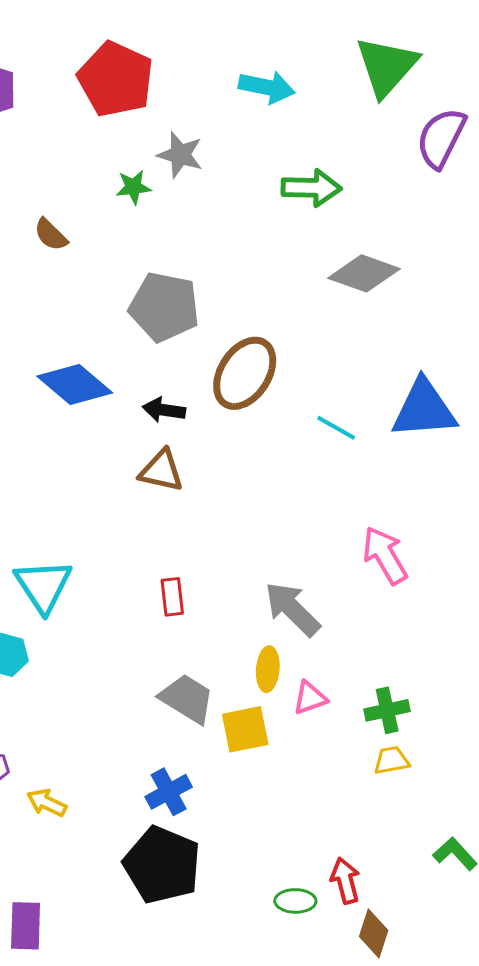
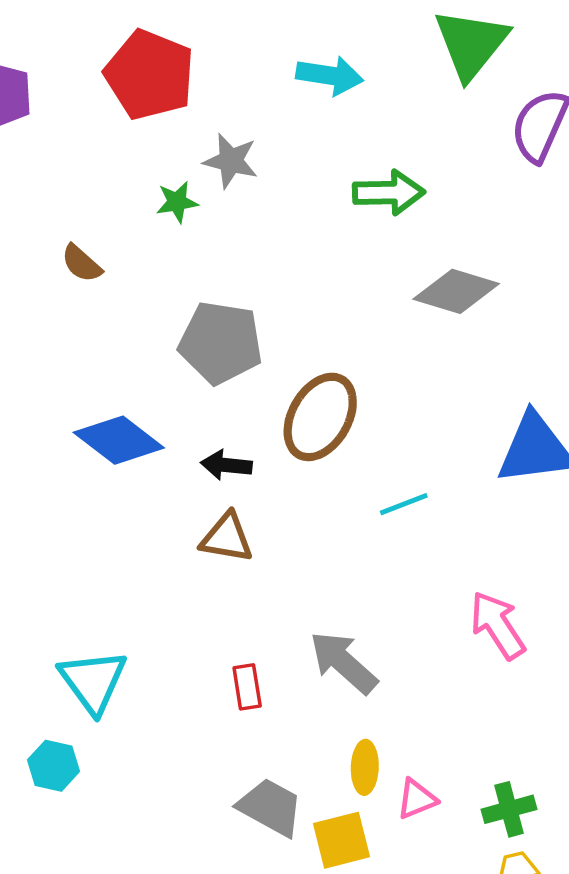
cyan line: (336, 428) -> (404, 504), moved, turned -48
gray arrow: (292, 609) -> (343, 662), moved

